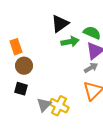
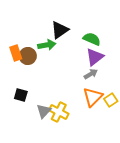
green arrow: (70, 42) -> (47, 45), moved
brown circle: (24, 66) -> (28, 56), moved

